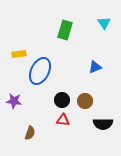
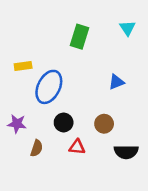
black circle: (62, 100) -> (64, 122), moved
brown semicircle: (30, 133) -> (37, 148), moved

